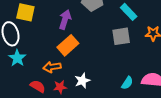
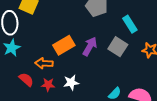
purple arrow: (65, 19) -> (90, 46), moved
gray square: (121, 36) -> (118, 47), turned 30

